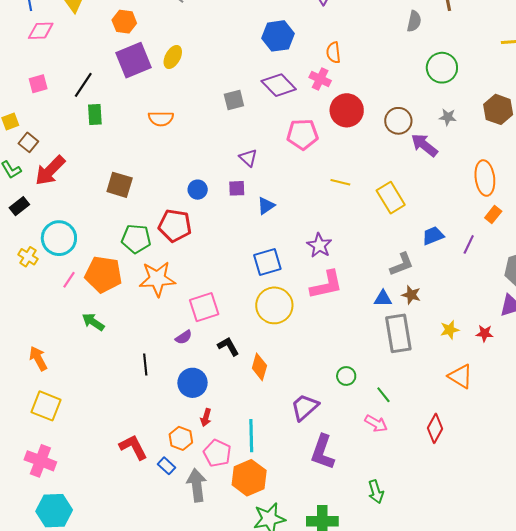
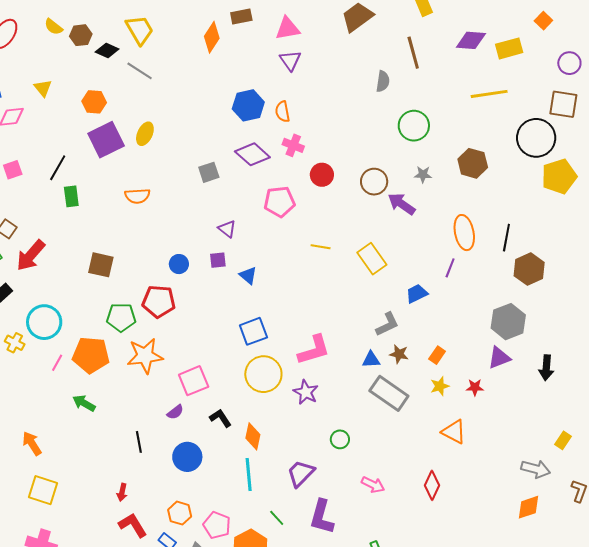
orange semicircle: (333, 53) -> (282, 112), moved
red circle: (347, 110) -> (322, 175), size x0.7
blue triangle: (266, 206) -> (248, 275), turned -42
orange rectangle: (493, 214) -> (437, 355), moved
purple line: (469, 244) -> (450, 268), moved
purple star: (319, 245) -> (306, 392), moved
gray rectangle: (398, 333) -> (389, 393), turned -42
green line: (383, 395) -> (277, 518), moved
red arrow: (206, 418) -> (122, 492), moved
cyan line: (251, 436) -> (249, 474), moved

